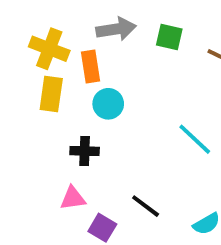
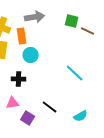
green square: (169, 37) -> (72, 21), moved

